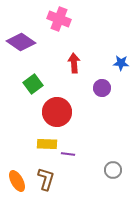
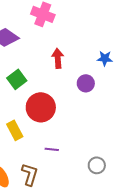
yellow rectangle: (47, 144) -> (15, 130), moved, turned 60

